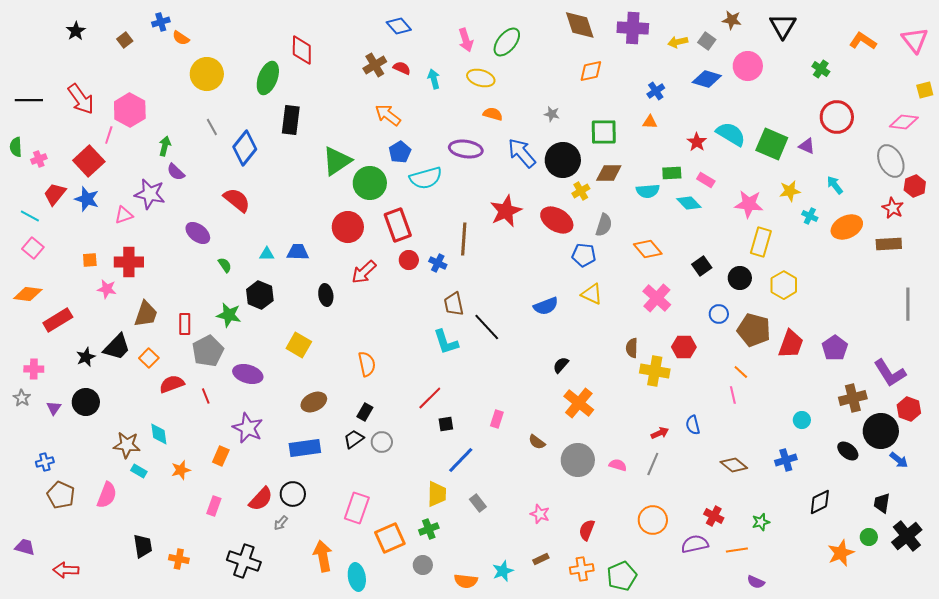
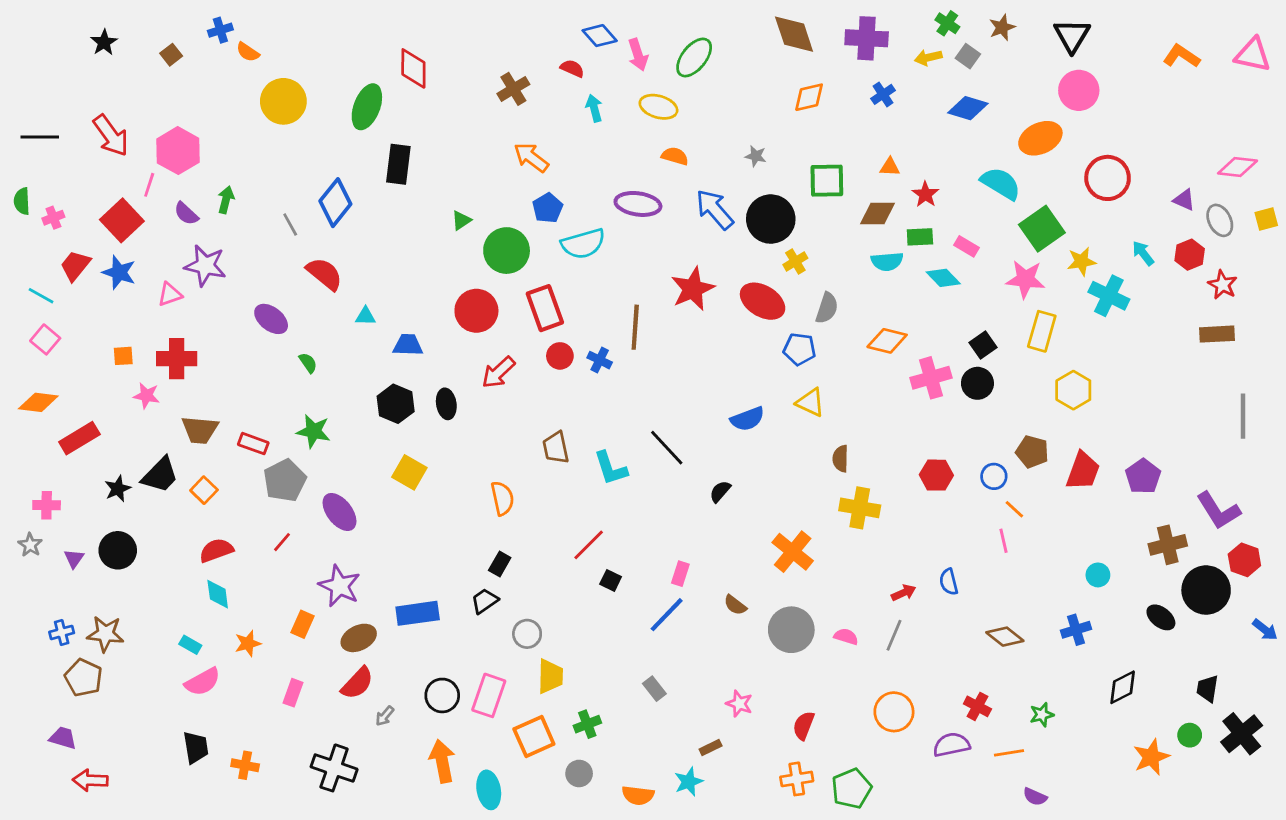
brown star: (732, 20) -> (1002, 27), turned -30
blue diamond: (399, 26) -> (600, 36), moved
pink triangle: (915, 40) -> (1253, 55), turned -40
pink circle: (748, 66) -> (1079, 90), moved
red semicircle: (402, 68) -> (572, 68), moved
green cross: (821, 69) -> (947, 23), moved
yellow square: (925, 90) -> (1266, 219), moved
blue cross: (656, 91) -> (883, 94), moved
red circle: (837, 117) -> (1108, 178), moved
gray line: (212, 127) -> (290, 225), moved
red star: (697, 142) -> (925, 194), moved
green square: (772, 144) -> (1042, 229), moved, turned 32
purple triangle: (807, 146) -> (1184, 200), moved
green triangle: (337, 161) -> (461, 220), size x0.5
gray ellipse: (891, 161) -> (1220, 220), size x0.7
purple semicircle: (176, 172) -> (186, 214), moved
brown diamond: (609, 173) -> (878, 214), moved
red hexagon: (915, 186) -> (1190, 255), moved
cyan cross: (810, 216) -> (1109, 296), size x1.8
orange ellipse: (847, 227) -> (1040, 138), moved
orange diamond: (648, 249) -> (887, 341), turned -36
cyan triangle: (267, 254) -> (366, 316), moved
black square: (702, 266) -> (983, 345), moved
black circle: (740, 278) -> (977, 383), moved
black hexagon: (260, 295) -> (396, 404), moved
pink cross: (657, 298) -> (931, 378), moved, turned 32
brown trapezoid: (454, 304) -> (556, 448), moved
brown trapezoid: (146, 314) -> (200, 430), turned 76
blue circle: (719, 314) -> (994, 476), moved
red rectangle: (185, 324) -> (253, 444), turned -70
brown pentagon: (754, 330) -> (1032, 452), size x0.7
brown semicircle: (632, 348) -> (841, 459), moved
black semicircle: (561, 365) -> (720, 491), moved
yellow cross: (655, 371) -> (860, 508), moved
purple ellipse: (248, 374) -> (340, 512), turned 36
red semicircle: (172, 384) -> (216, 550), moved
red line: (206, 396) -> (282, 542), turned 63
brown ellipse: (314, 402) -> (359, 638), moved
black square: (446, 424) -> (611, 580), turned 35
gray circle: (382, 442) -> (527, 634), moved
brown star: (127, 445) -> (105, 634), moved
blue line: (461, 460) -> (667, 615), moved
blue arrow: (899, 460) -> (1265, 630), moved
black circle: (293, 494) -> (442, 695), moved
yellow trapezoid: (437, 494) -> (550, 676), moved
pink semicircle: (107, 495) -> (203, 682), moved, turned 40
purple trapezoid: (25, 547) -> (63, 738), moved
brown rectangle: (541, 559) -> (711, 747), moved

